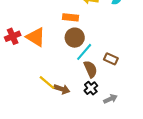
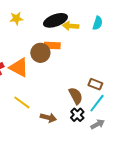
brown circle: (75, 38) -> (40, 53), moved
cyan line: (84, 52) -> (97, 103), moved
yellow line: (47, 83) -> (22, 102), moved

